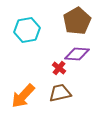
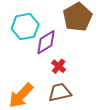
purple diamond: (77, 54) -> (46, 42), moved, turned -35

